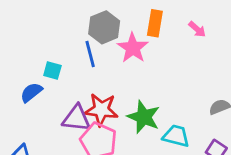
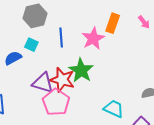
gray hexagon: (104, 27) -> (35, 16), moved
pink arrow: (197, 29) -> (144, 22), moved
green star: (144, 117) -> (81, 70), moved

